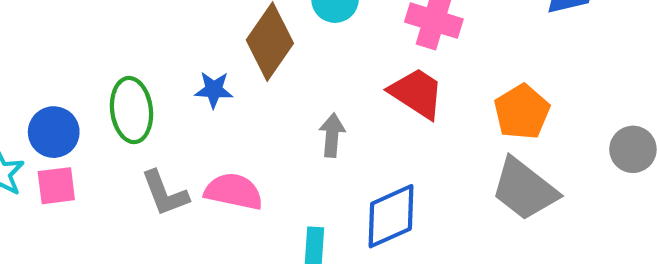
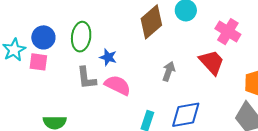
blue star: (214, 90) -> (108, 57), moved

